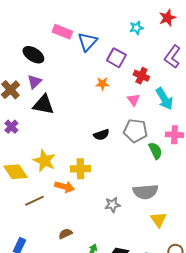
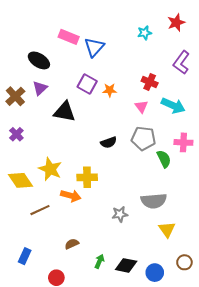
purple square: (116, 58) -> (87, 84), moved
cyan arrow: (164, 99) -> (173, 106), turned -35
black triangle: (43, 105) -> (65, 112), moved

